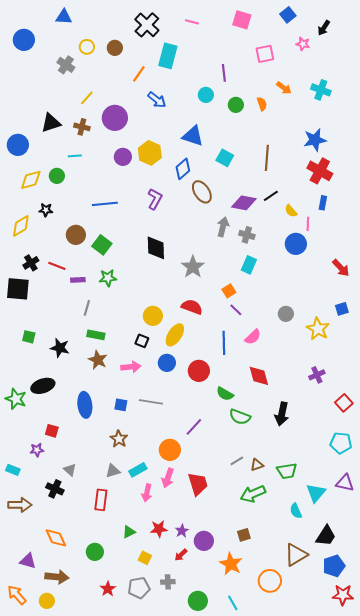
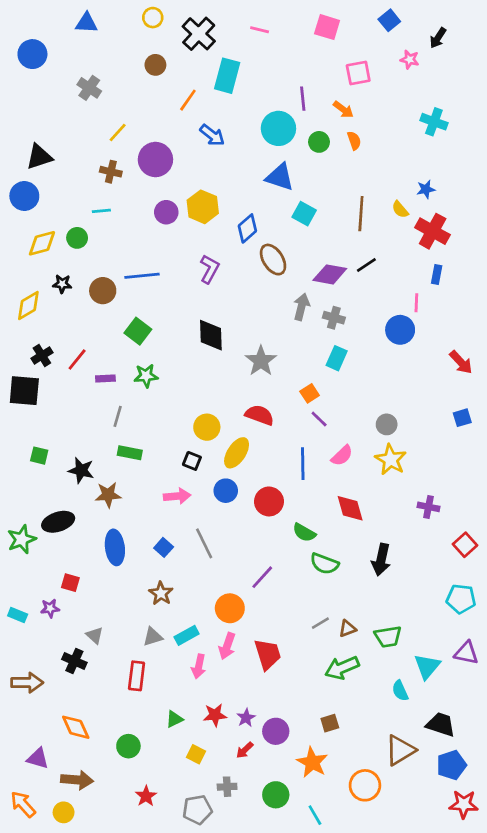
yellow circle: (87, 47) -> (153, 18), moved
orange arrow: (284, 88) -> (343, 109), moved
cyan circle: (206, 95) -> (278, 128), size x1.6
black triangle: (51, 123) -> (39, 157), moved
blue triangle: (193, 136) -> (280, 177), moved
blue star: (315, 140) -> (426, 189), size x0.6
yellow semicircle: (291, 211) -> (400, 210), moved
brown circle: (76, 235) -> (103, 291), moved
red line: (57, 266) -> (77, 360), turned -72
yellow star: (318, 329) -> (391, 460), moved
brown star: (98, 360) -> (108, 495), moved, turned -30
purple cross: (317, 375) -> (428, 507), turned 35
green star: (16, 399) -> (22, 539), turned 30
gray line: (151, 402) -> (204, 543), turned 55
blue square: (121, 405) -> (164, 547), turned 32
cyan rectangle: (13, 470) -> (18, 615), moved
black trapezoid: (326, 536) -> (441, 725), turned -105
gray pentagon: (139, 588) -> (197, 810), moved
green circle: (198, 601) -> (276, 795), moved

